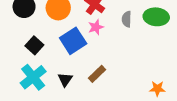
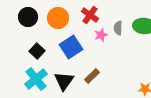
pink star: (96, 27) -> (101, 35), moved
black triangle: (65, 80) -> (64, 81), size x1.5

